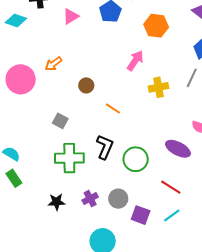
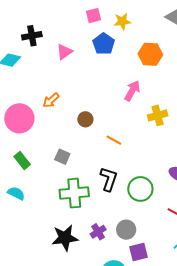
green rectangle: (14, 178) -> (22, 160), moved
black star: (57, 202) -> (65, 238), size x1.5
purple square: (141, 215) -> (139, 252), moved, turned -30

